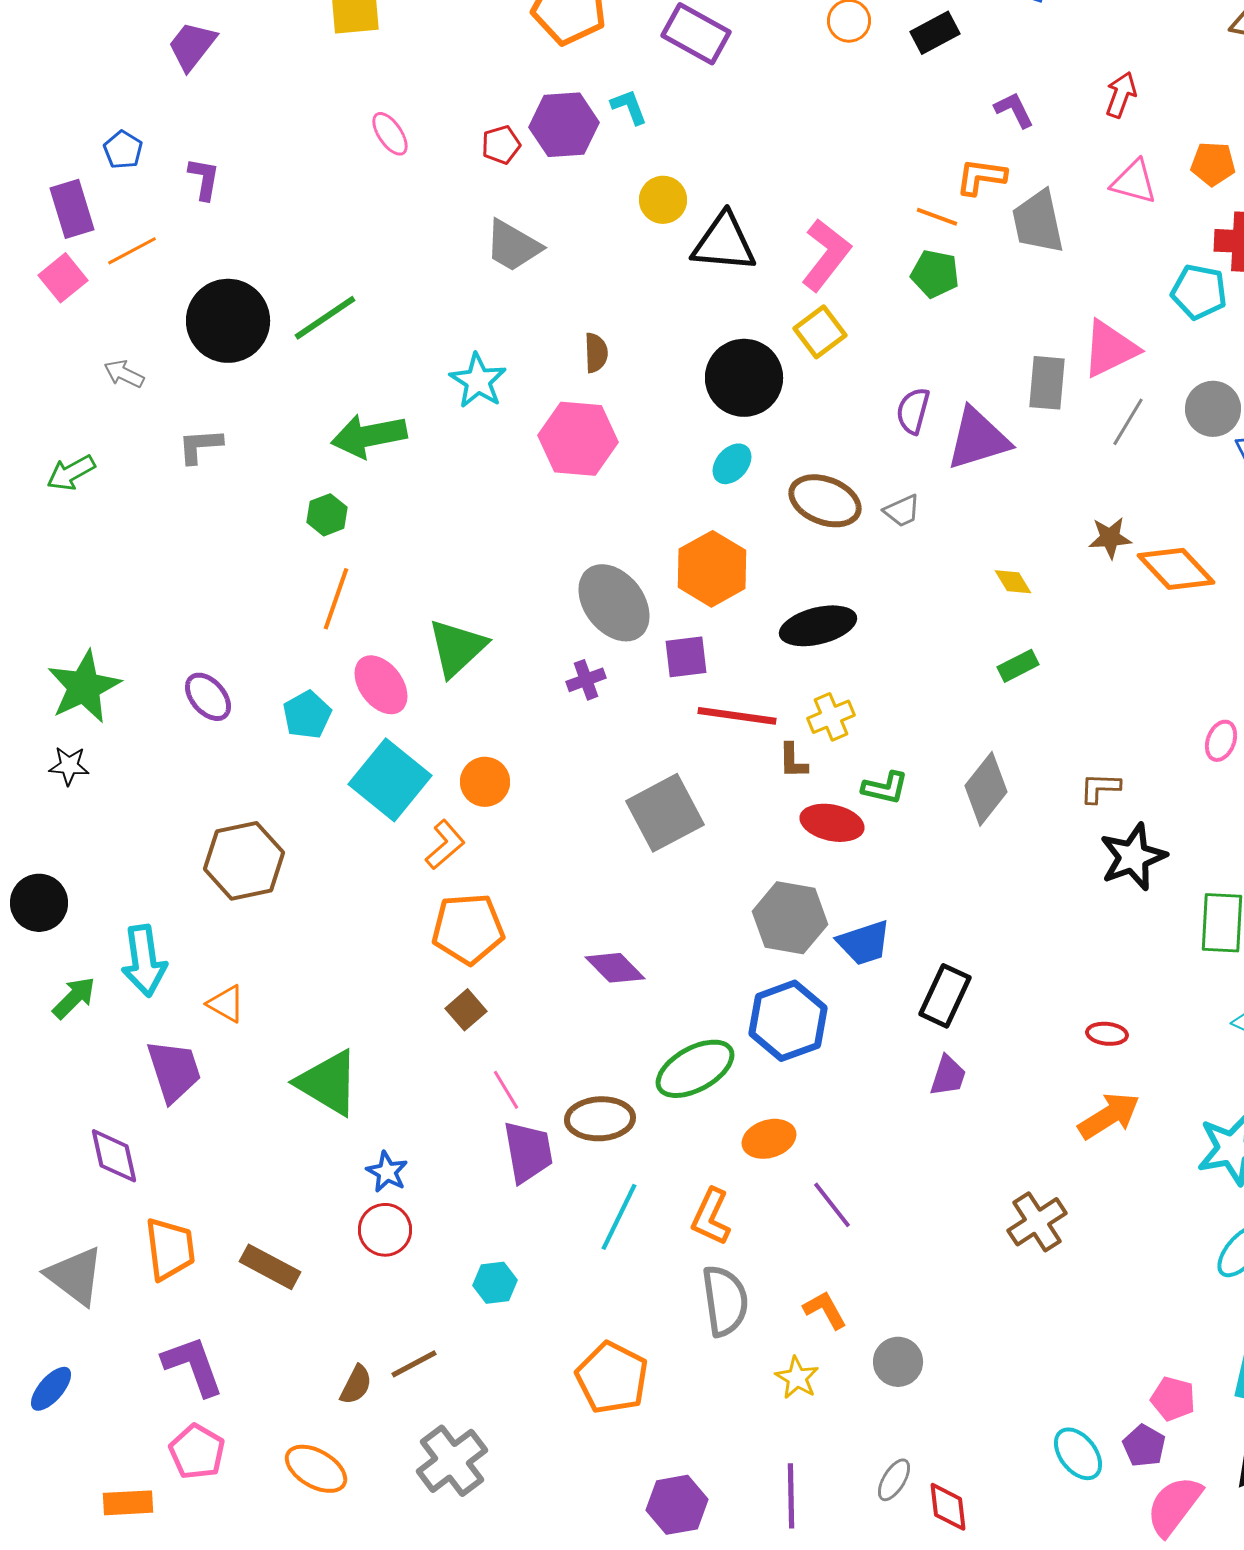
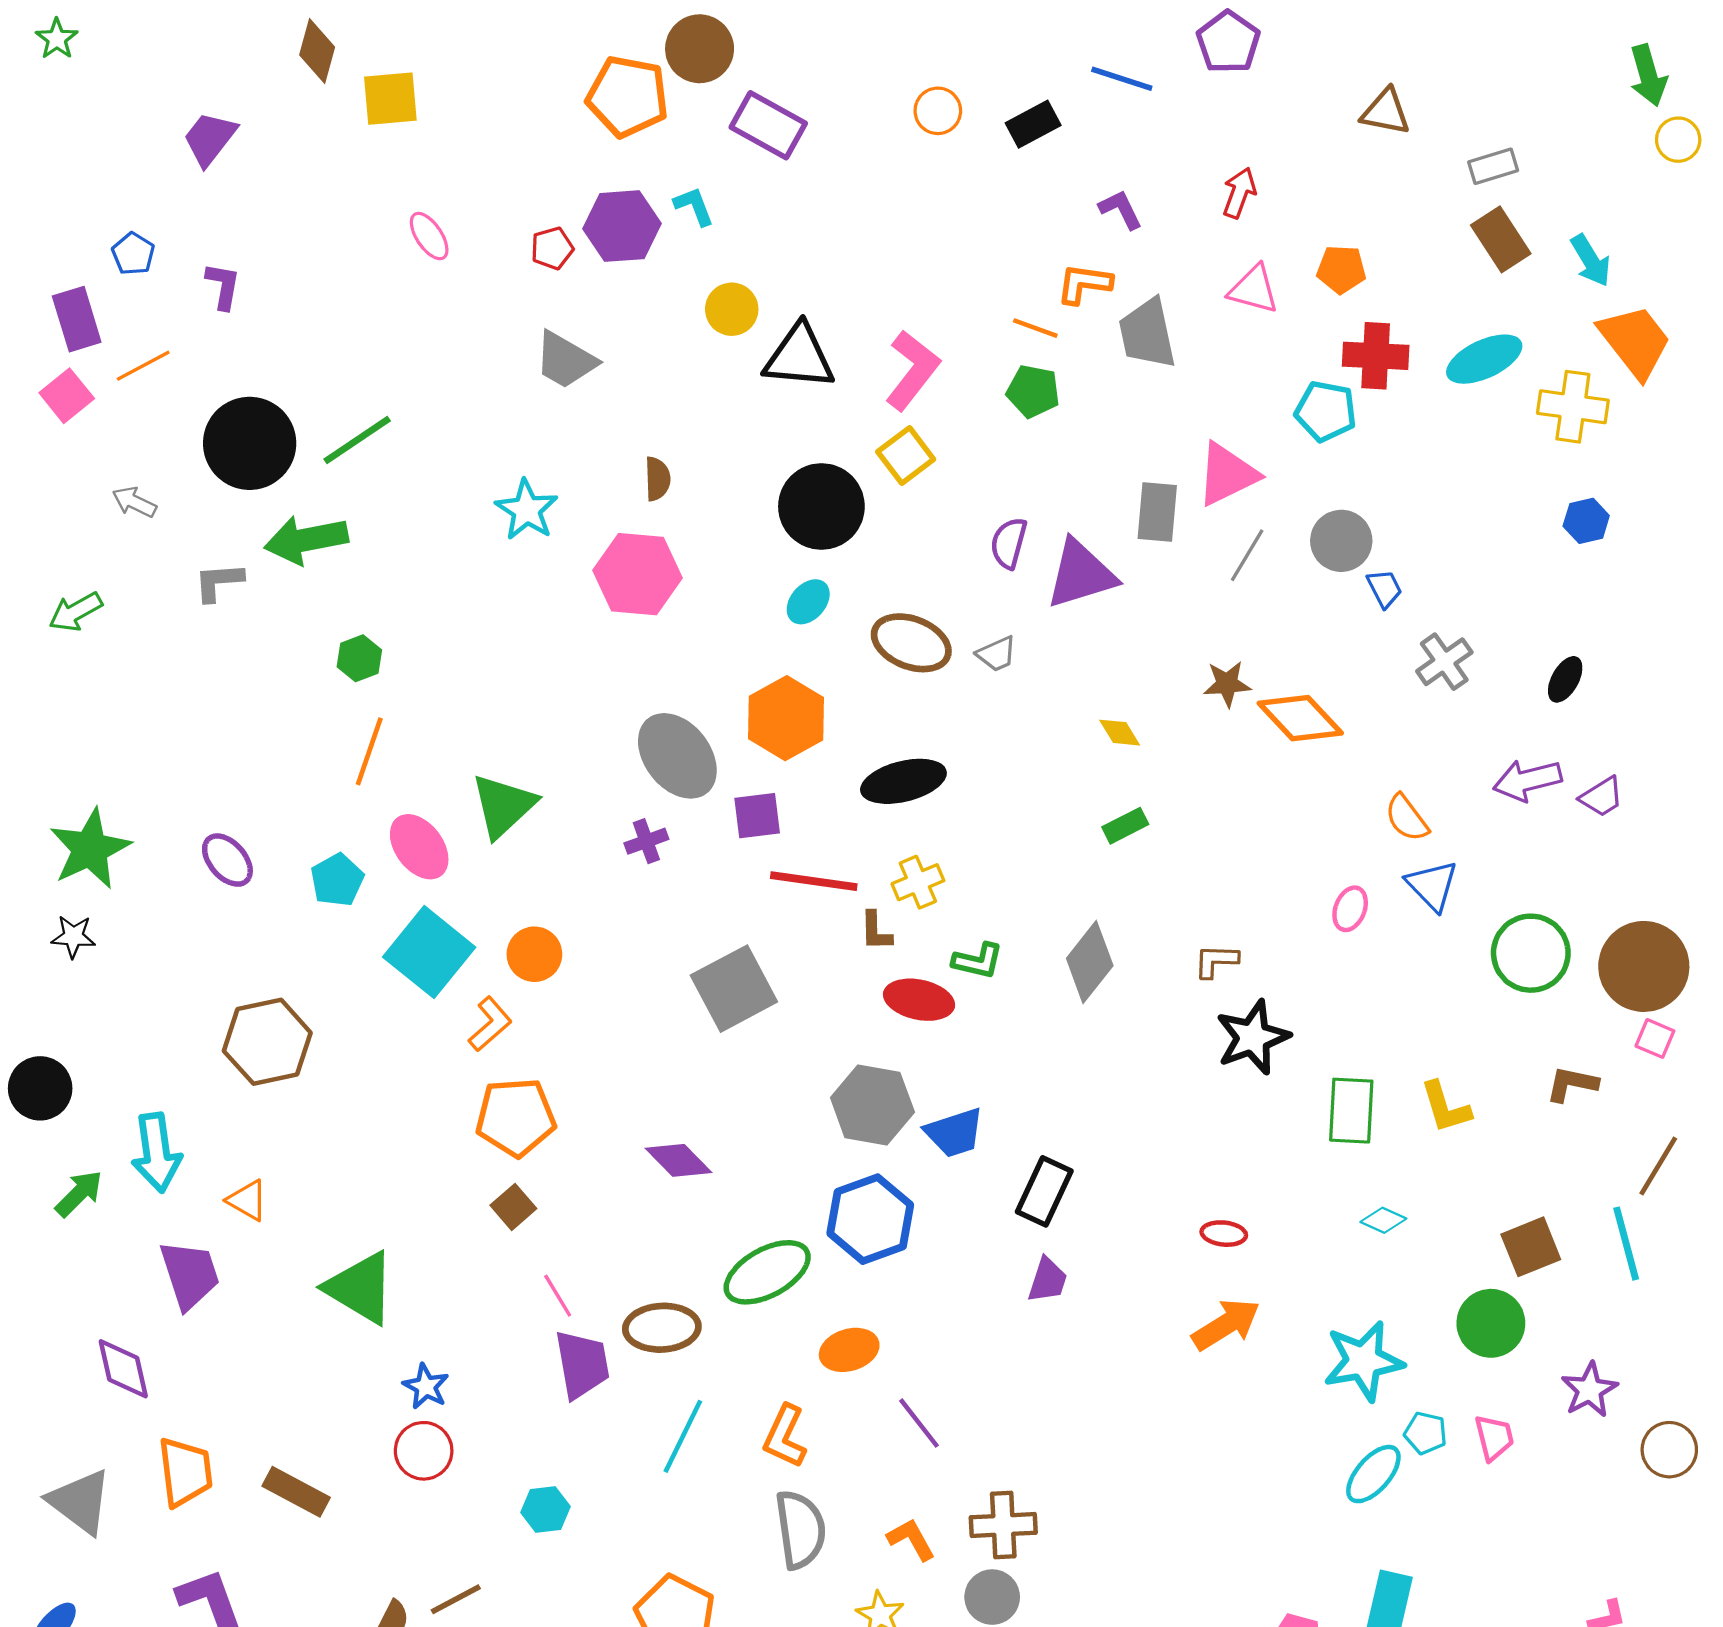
green arrow: (369, 436) -> (306, 540), moved
brown cross: (1037, 1222) -> (1003, 1525), moved, turned 30

